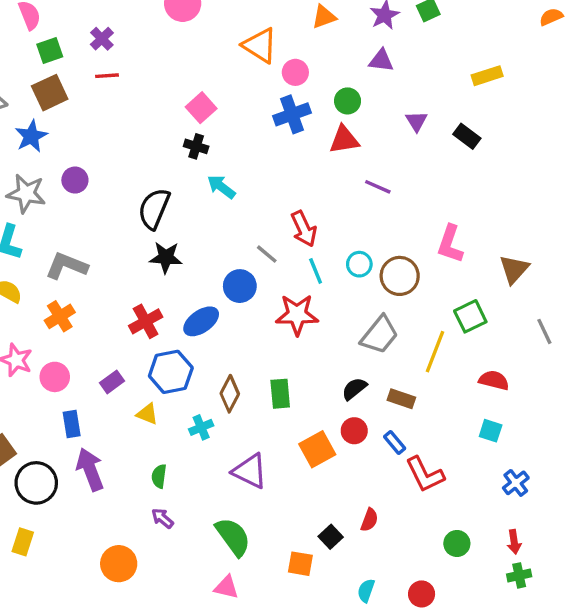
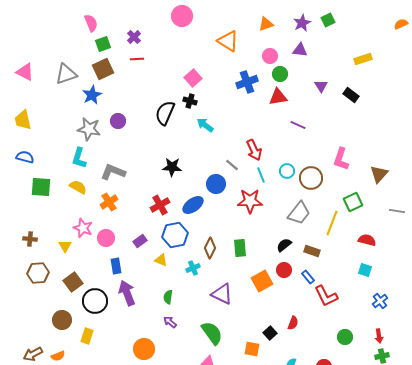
pink circle: (295, 72) -> (270, 56), moved
black semicircle: (154, 209) -> (165, 113), moved
gray line: (544, 331) -> (397, 211), turned -56

